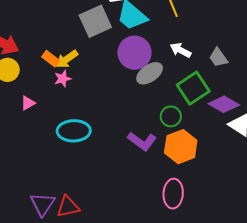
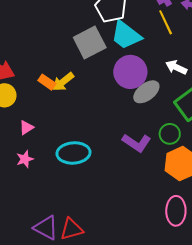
pink star: (63, 79) -> (25, 159), moved
purple L-shape: (142, 141) -> (137, 143), moved
purple triangle: (43, 204) -> (46, 228), turned -32

